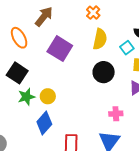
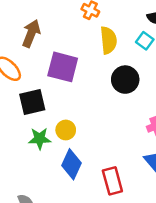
black square: (17, 73) -> (32, 102), moved, turned -30
green star: (26, 97) -> (40, 139), turned 30

